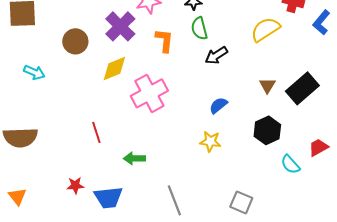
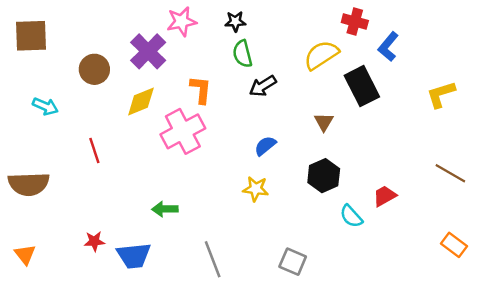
orange L-shape: (164, 40) -> (201, 90), moved
black rectangle: (302, 88) -> (362, 86), moved, turned -76
red line: (96, 132) -> (94, 151), moved

